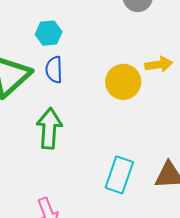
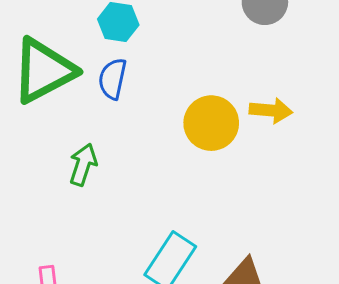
green arrow: (49, 128) -> (83, 165), size x0.7

